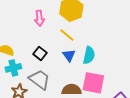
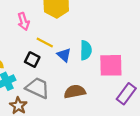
yellow line: (67, 35) -> (45, 43), moved
pink square: (93, 83) -> (111, 65), moved

